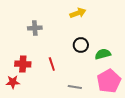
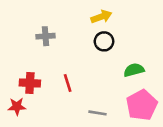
black circle: (81, 45) -> (104, 41), moved

